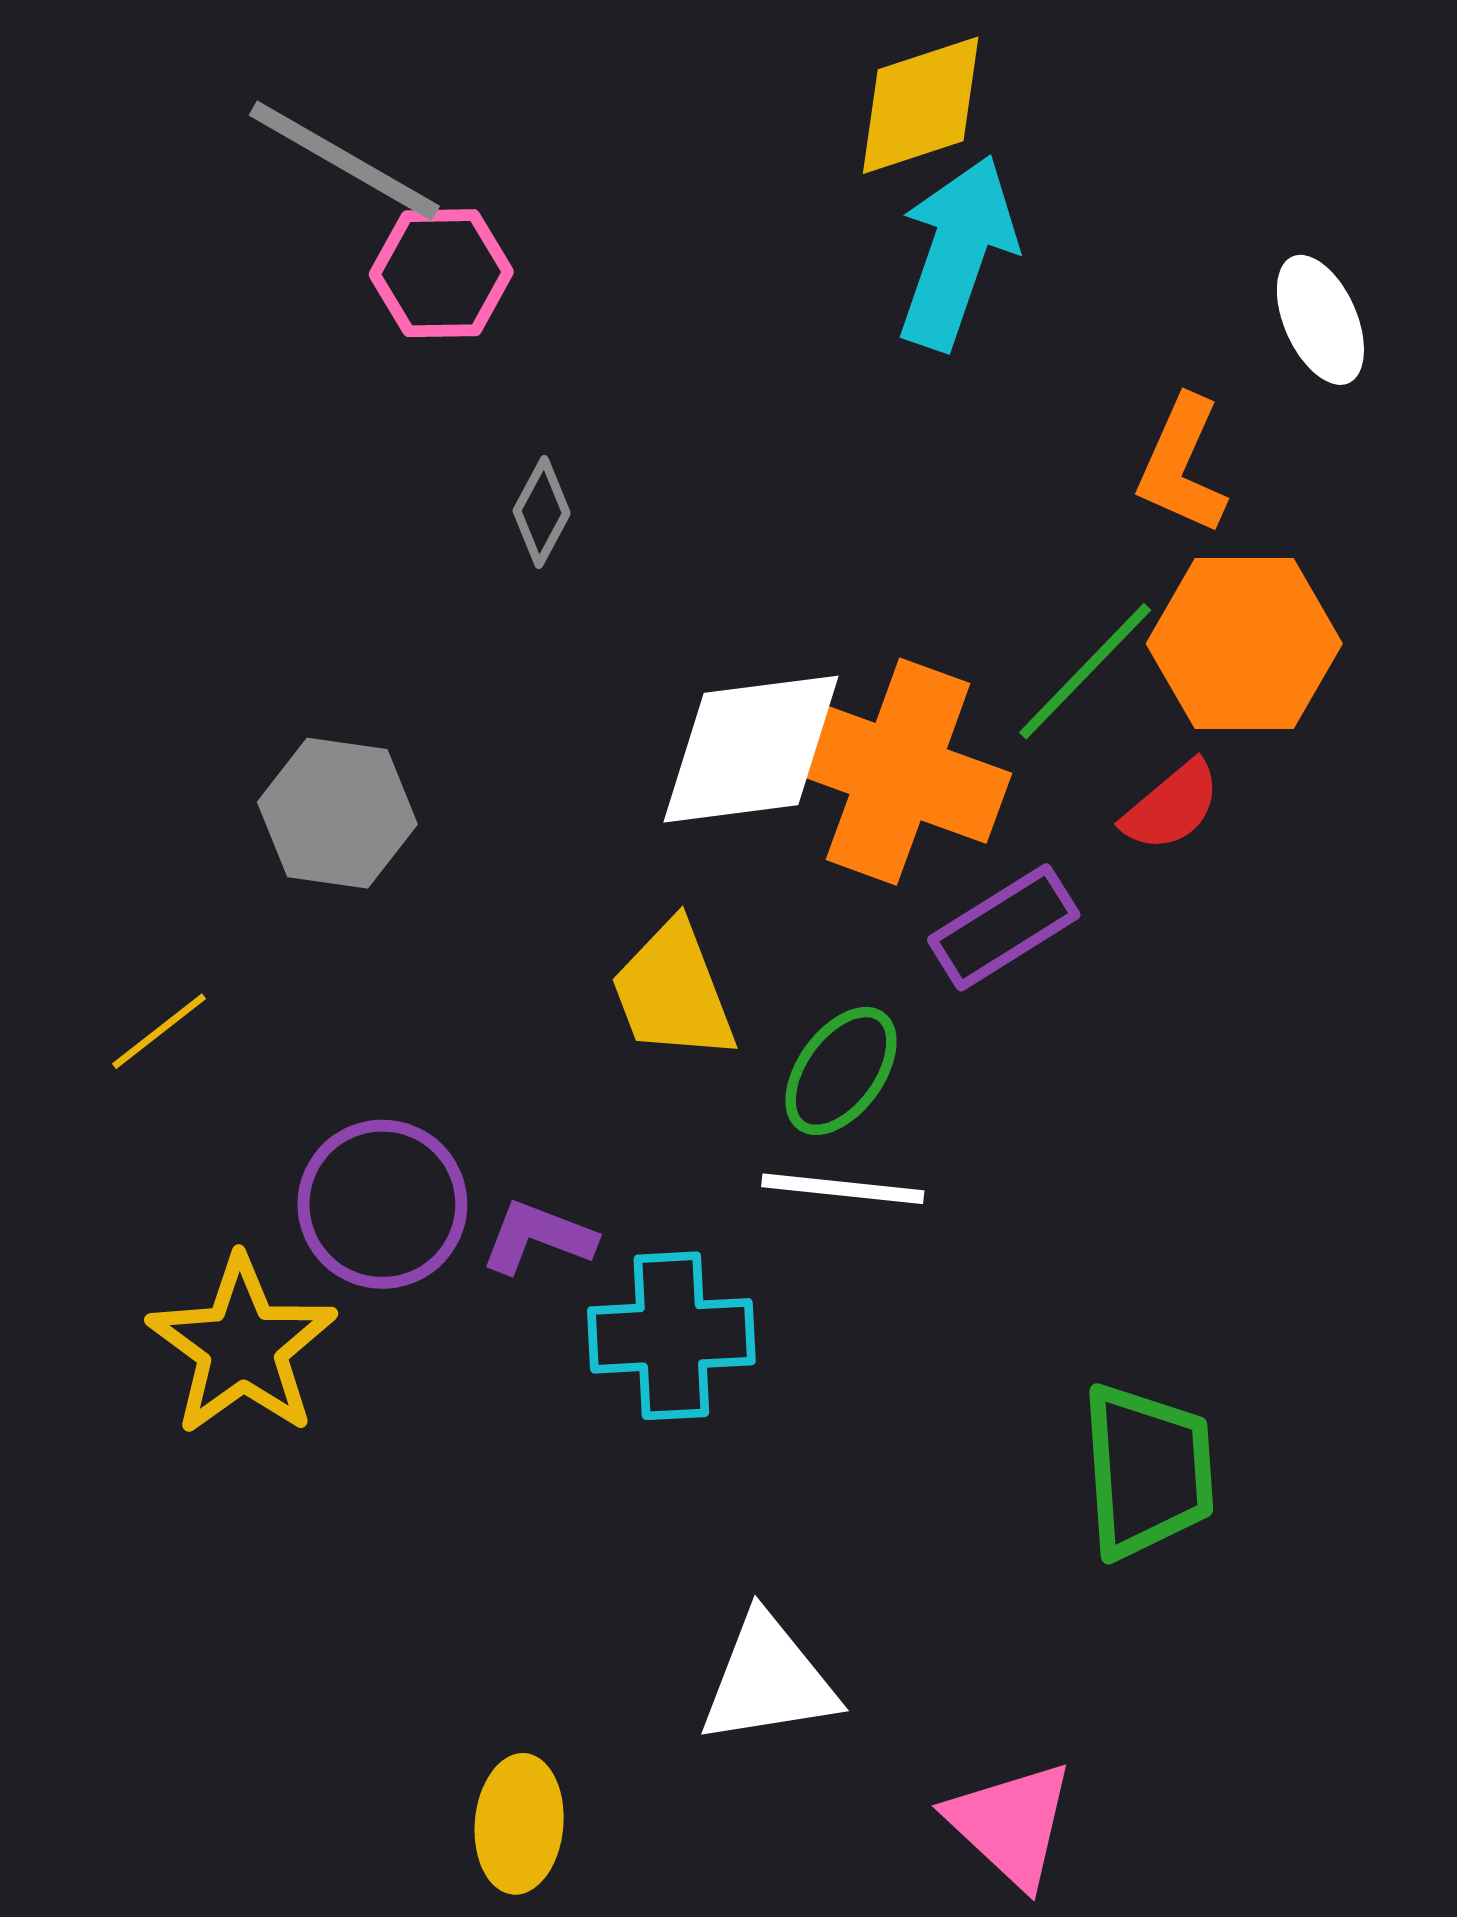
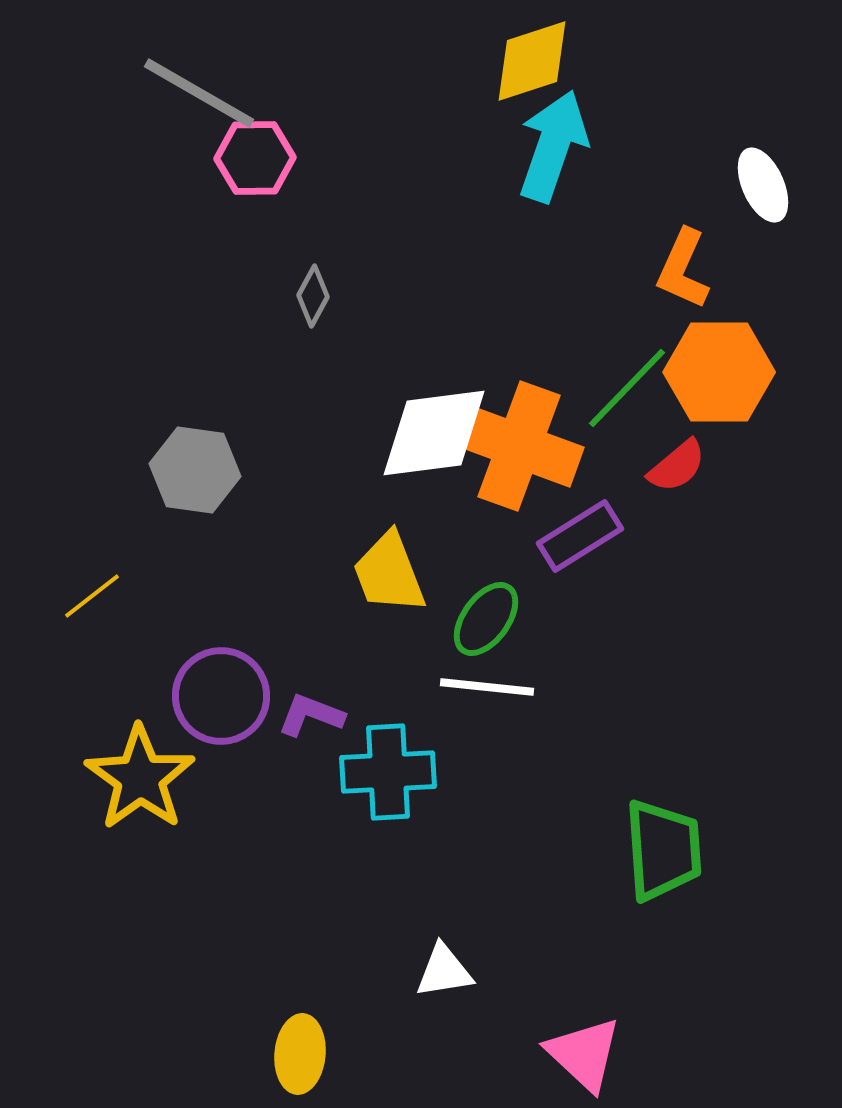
white triangle: (768, 1680) -> (444, 971), size x0.7

